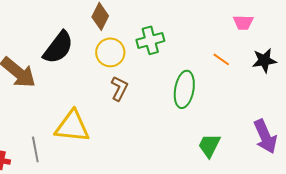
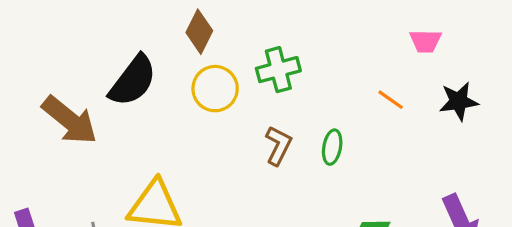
brown L-shape: (119, 88) -> (278, 146), moved
green ellipse: (184, 89) -> (332, 147), size x0.6

